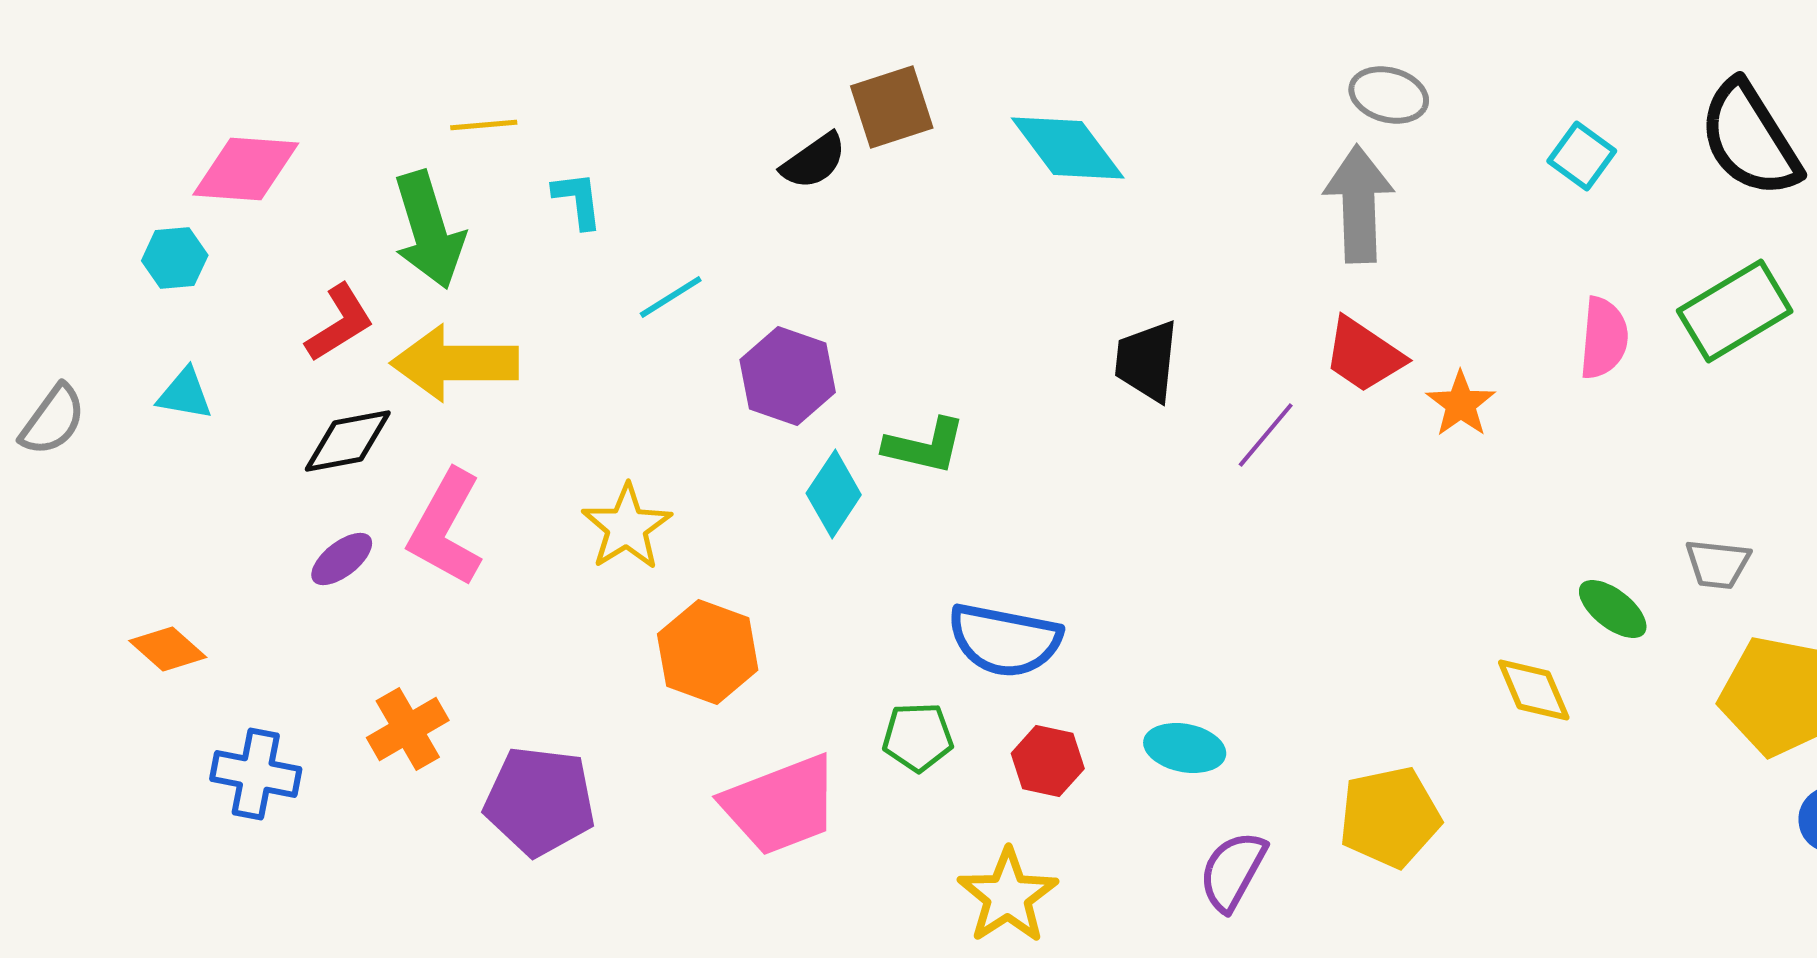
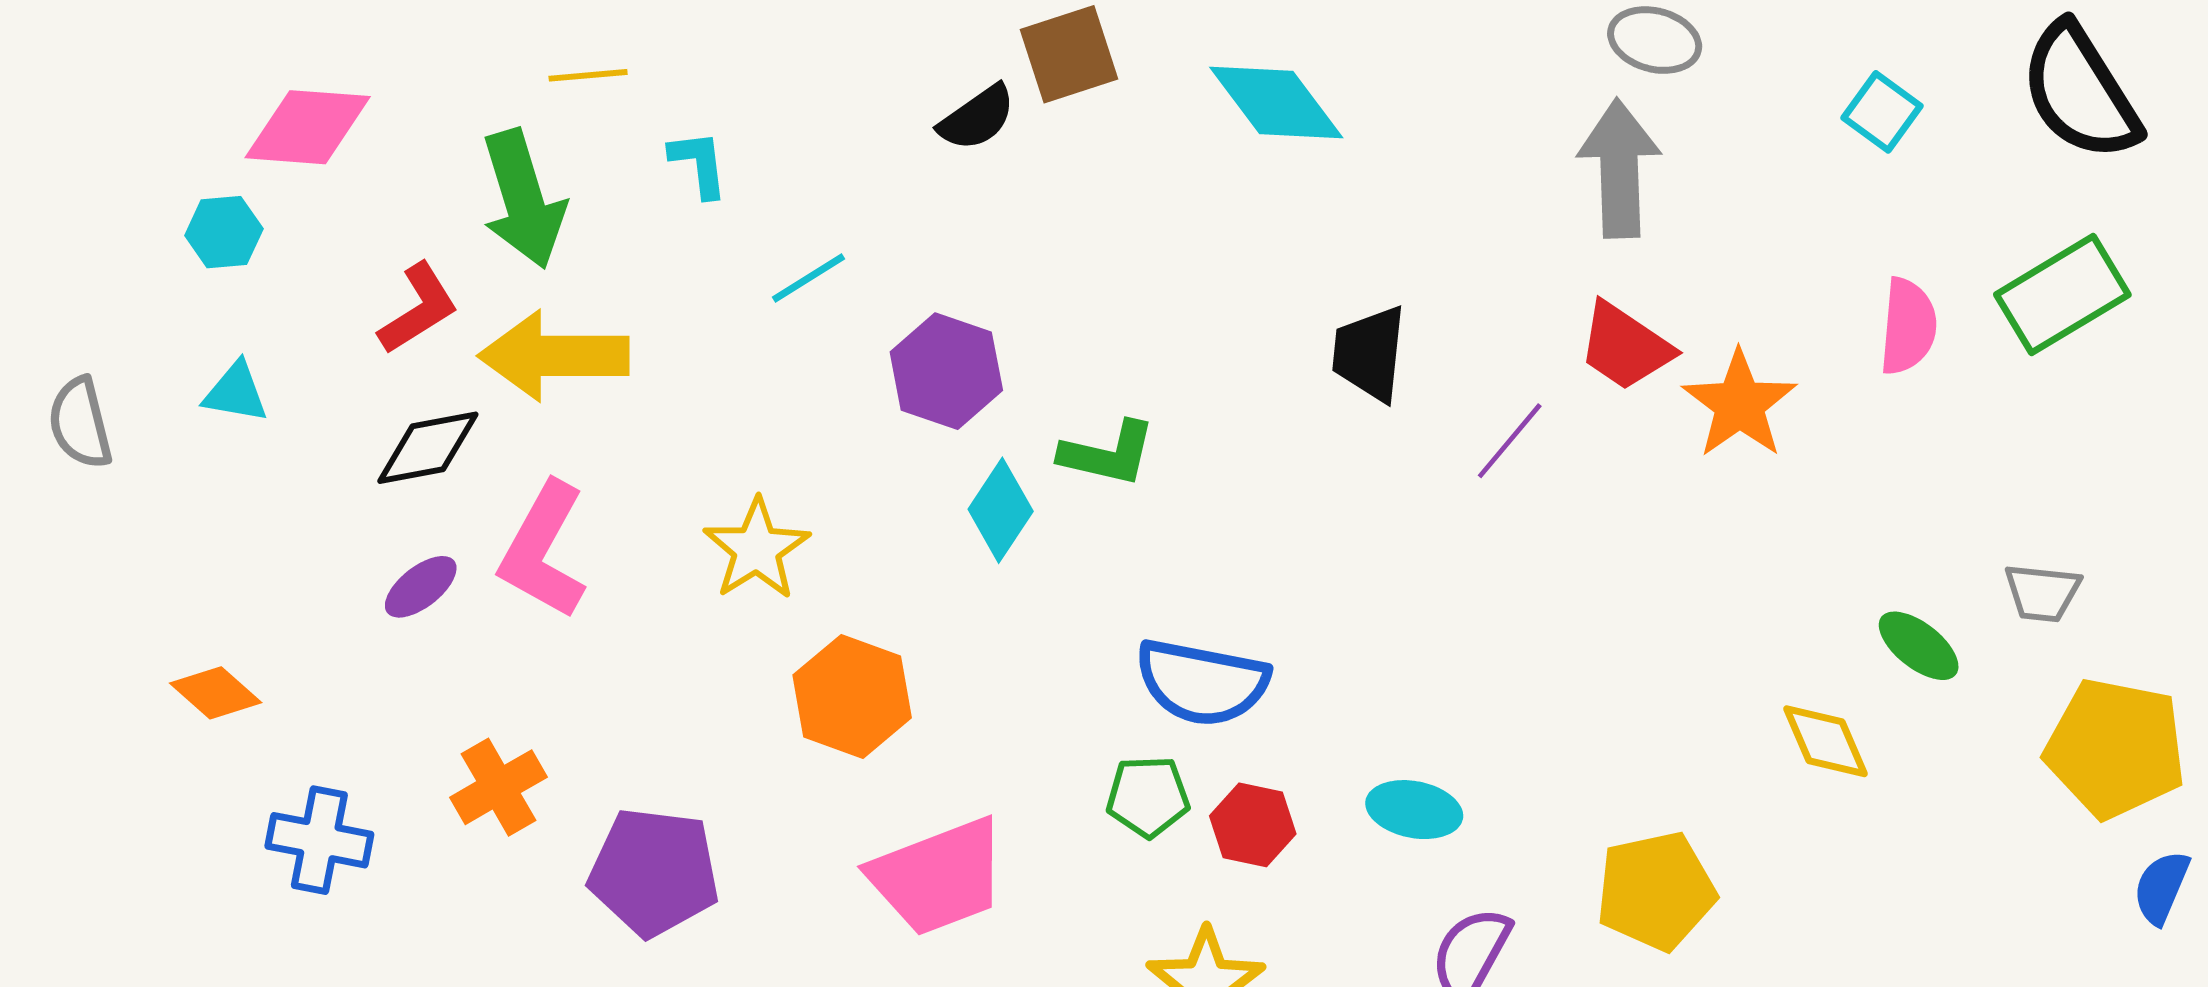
orange star: (1461, 404) -> (1739, 404), size x1.4
gray semicircle: (53, 420) -> (80, 423), turned 130
green pentagon: (918, 737) -> (1148, 797), moved

